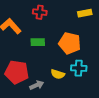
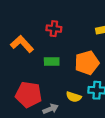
orange pentagon: (70, 43) -> (87, 63), turned -30

